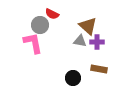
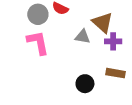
gray circle: (40, 25) -> (38, 14), moved
gray triangle: (80, 41) -> (83, 37), moved

